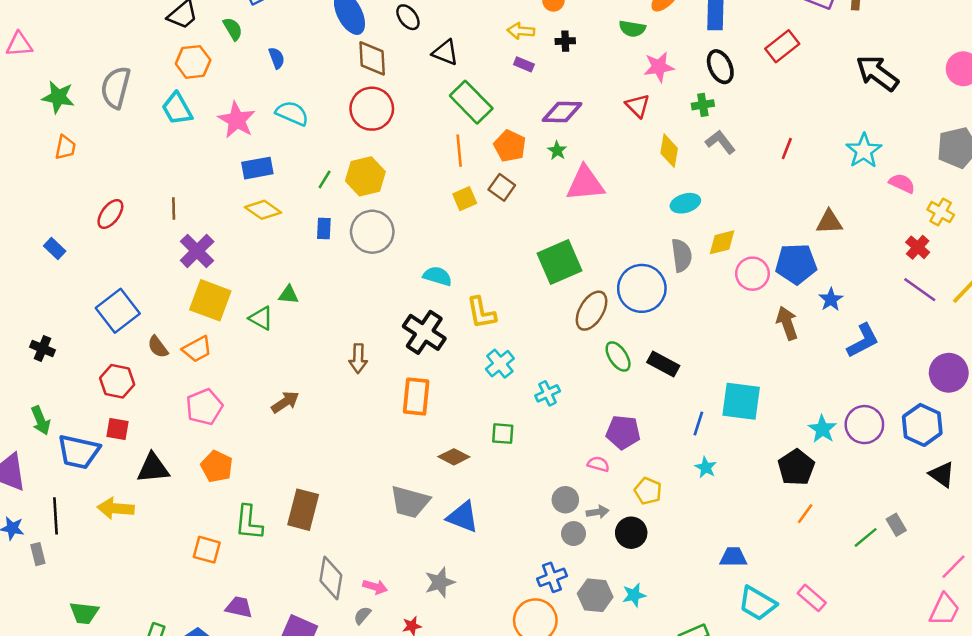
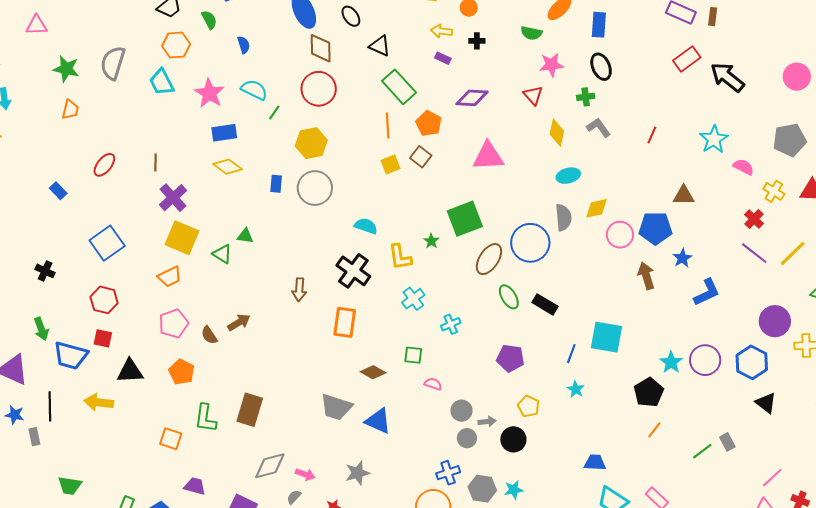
red rectangle: (782, 46) -> (687, 59), moved
green star: (557, 151) -> (431, 241), moved
green line: (325, 179) -> (274, 112), moved
brown semicircle: (158, 347) -> (209, 335), moved
pink semicircle: (598, 464) -> (433, 384), moved
gray diamond: (331, 578) -> (270, 466), turned 64

